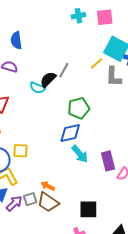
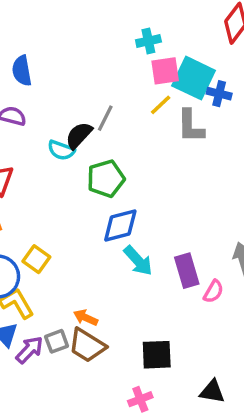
cyan cross: (78, 16) -> (148, 41), moved
pink square: (105, 17) -> (165, 71), moved
green pentagon: (79, 108) -> (106, 179), moved
yellow square: (20, 151) -> (36, 259), turned 35

